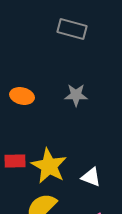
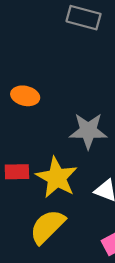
gray star: (76, 95) -> (88, 131), moved, size x1.4

